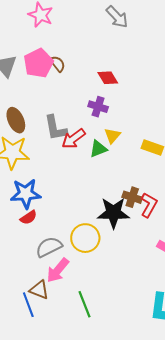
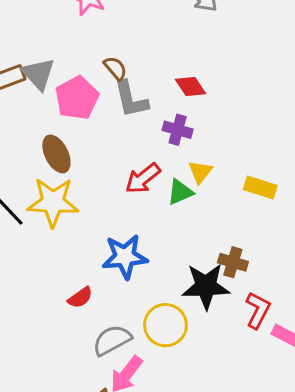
pink pentagon: (38, 63) -> (77, 98), moved
gray L-shape: (56, 128) -> (131, 99), moved
blue star: (26, 194) -> (125, 257), moved
red L-shape: (149, 205) -> (258, 310), moved

